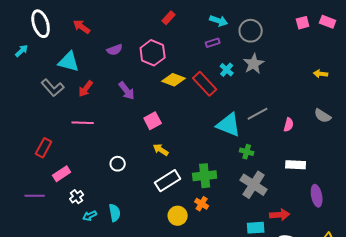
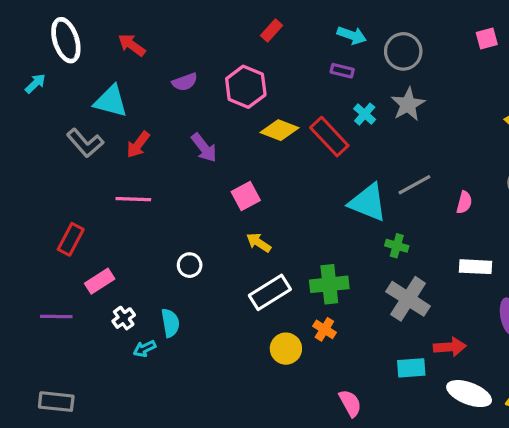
purple rectangle: (213, 43) -> (342, 71), turned 32
cyan semicircle: (115, 213) -> (170, 323), moved

